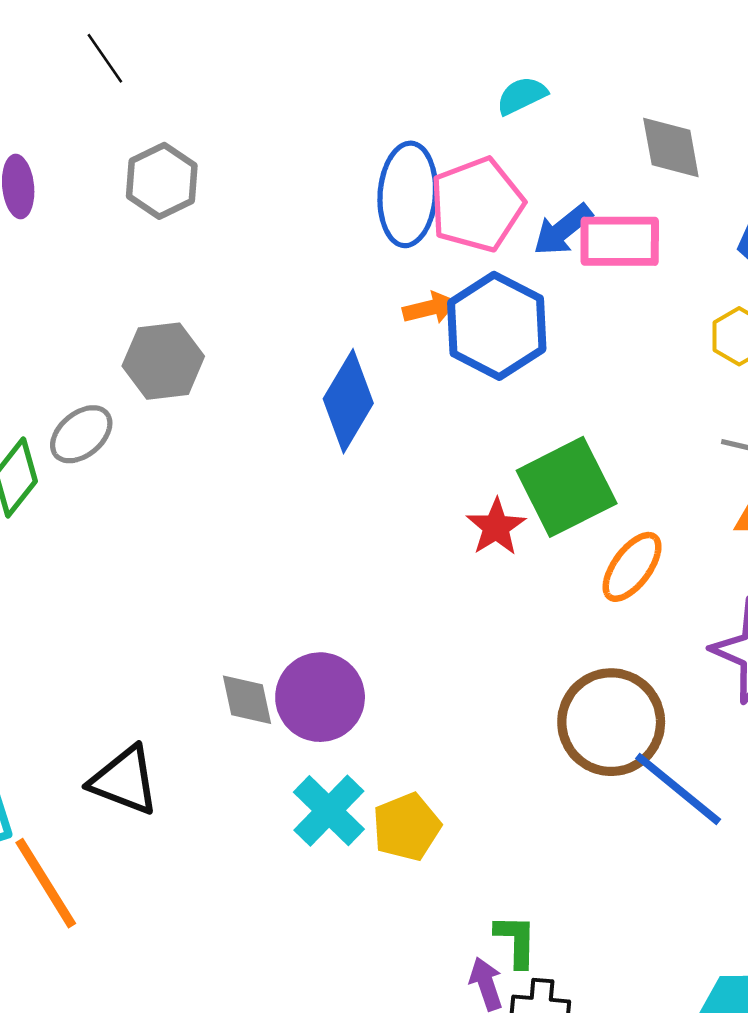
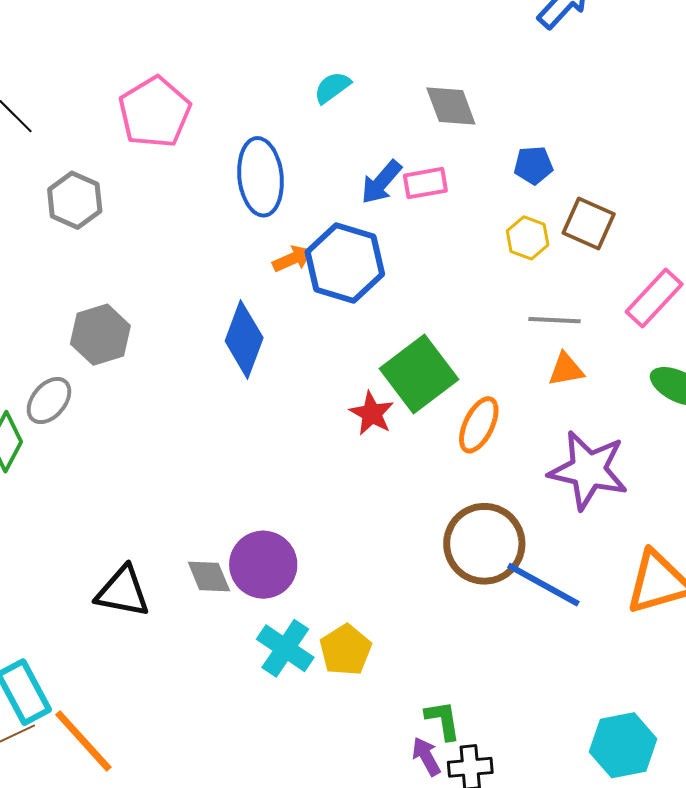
pink pentagon: (477, 205) -> (155, 112), moved
pink rectangle: (620, 241) -> (425, 183), size x0.7
black triangle: (124, 780) -> (123, 592), moved

